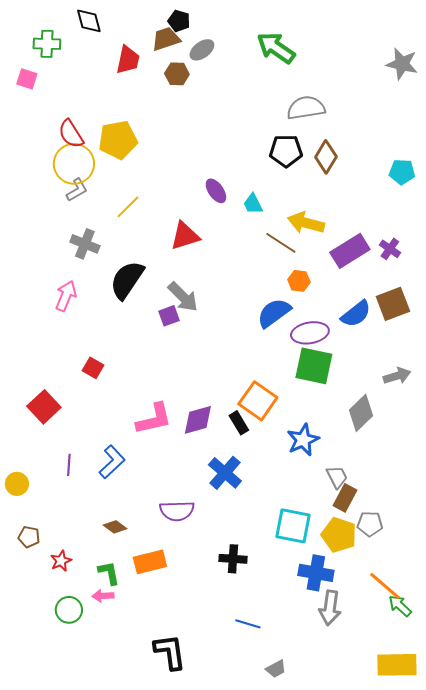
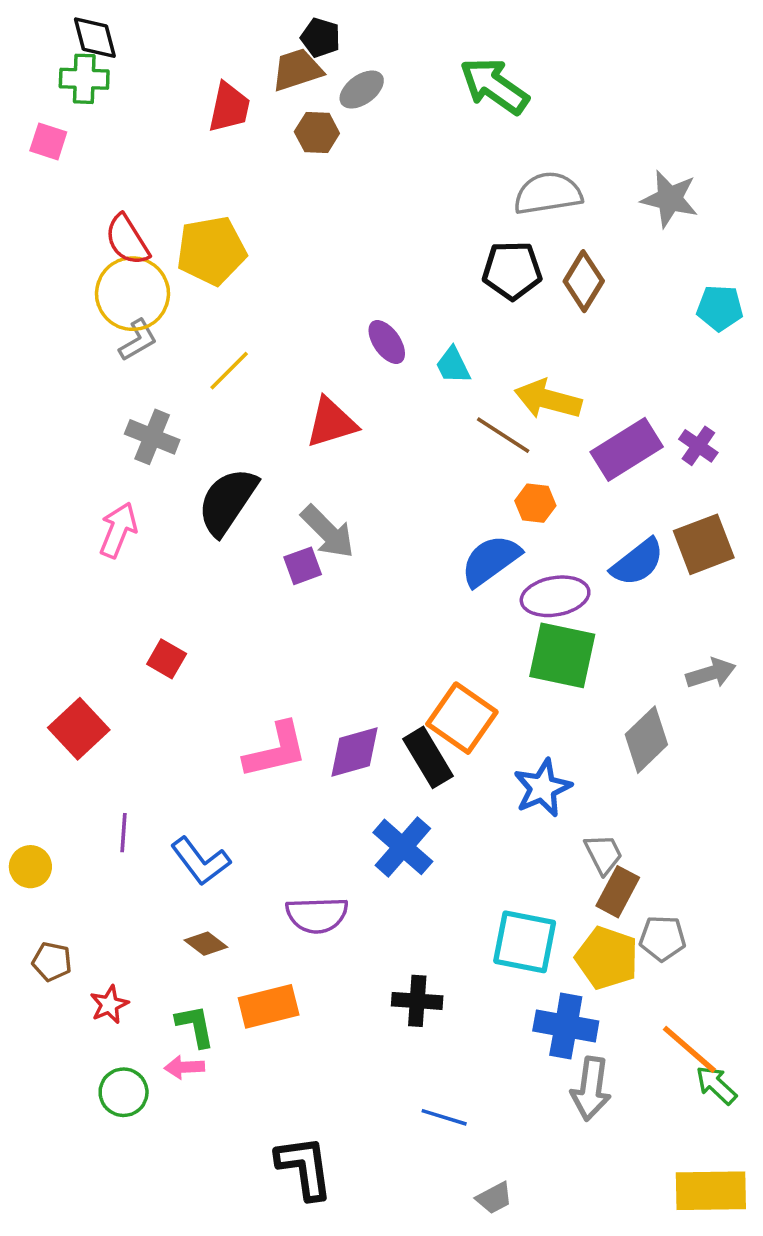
black diamond: (89, 21) -> (95, 38), moved
gray star: (402, 64) -> (670, 199), moved
black rectangle: (239, 423) -> (428, 757), size x1.4
blue L-shape: (112, 462) -> (201, 861), moved, turned 96

